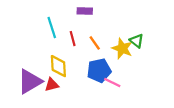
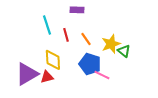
green triangle: (137, 41) -> (124, 51), moved
yellow star: (122, 48) -> (111, 44), turned 30
blue pentagon: (99, 70) -> (90, 64), turned 30

